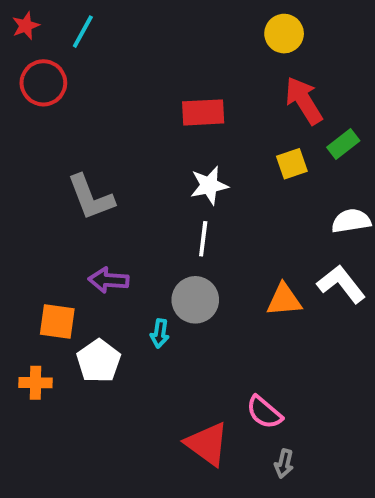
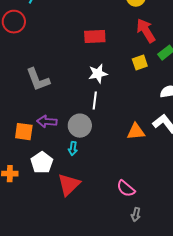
gray circle: (195, 300) -> (80, 126), moved
orange square: (57, 322) -> (24, 132), moved
red triangle: (207, 444) -> (69, 185), moved, turned 40

